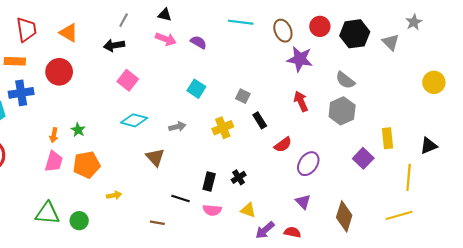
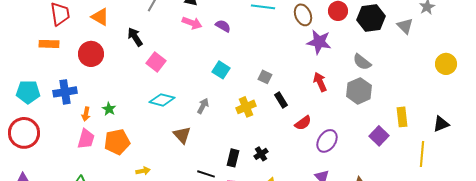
black arrow: (114, 45) -> (135, 37), moved, turned 66
blue cross: (21, 93) -> (65, 92), moved
gray arrow: (177, 127) -> (203, 106), turned -49

